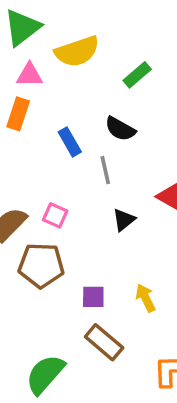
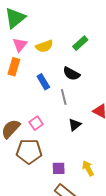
yellow semicircle: (77, 51) -> (44, 46), moved, size x0.7
pink triangle: (30, 75) -> (20, 45), turned -49
pink square: (55, 215) -> (36, 123), turned 32

